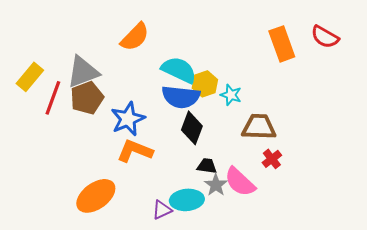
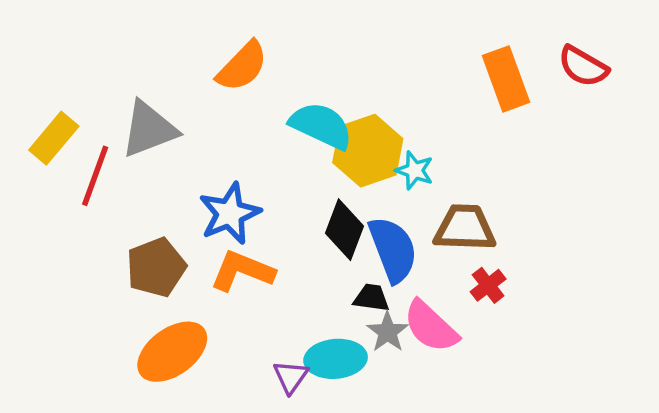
yellow hexagon: (205, 84) -> (368, 151), size x1.5
blue semicircle: (181, 97) -> (393, 249), moved, turned -117
brown pentagon: (87, 98) -> (156, 267), moved
purple triangle: (162, 210) -> (291, 377), turned -30

